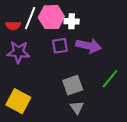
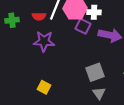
purple square: (60, 46) -> (83, 26), moved, turned 35
yellow square: (18, 101) -> (44, 87), size x0.6

